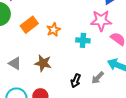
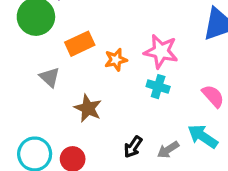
pink star: (101, 21) -> (161, 51), moved
gray triangle: (15, 63) -> (50, 77), moved

